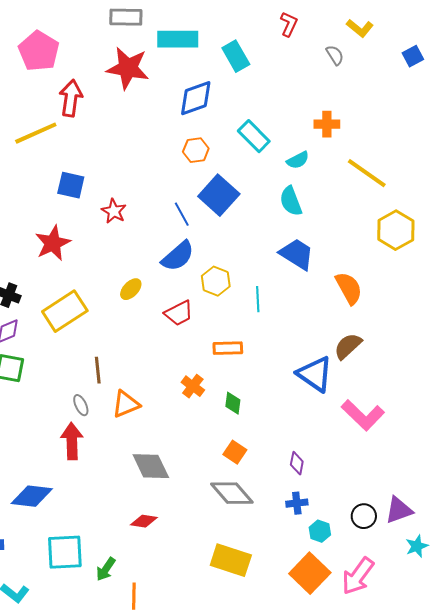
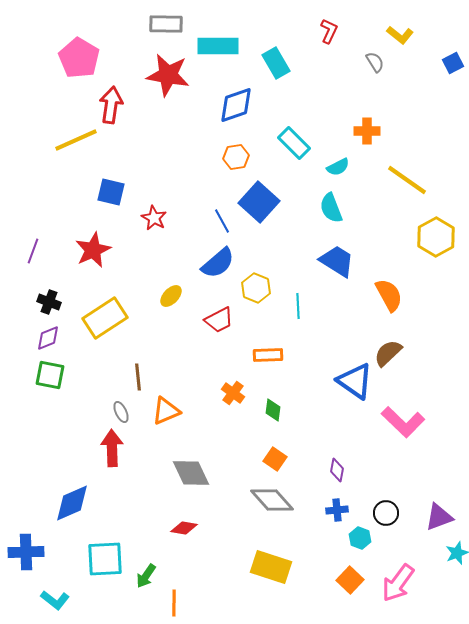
blue diamond: (32, 496) -> (72, 503), turned -30
black circle: (364, 516) -> (386, 513), moved
orange square: (310, 573) -> (350, 580), size x0.7

